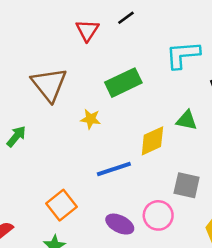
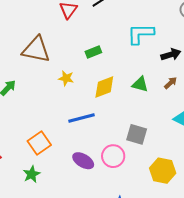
green rectangle: (123, 83) -> (93, 52), size x0.6
brown triangle: (49, 84) -> (36, 50), turned -44
yellow diamond: (152, 141) -> (104, 87), moved

